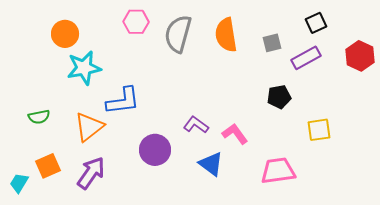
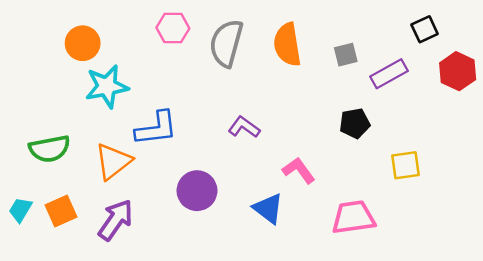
black square: (316, 23) -> (425, 29), moved
green semicircle: (39, 117) -> (50, 149), size x1.5
purple L-shape: (196, 125) -> (244, 127), moved
cyan trapezoid: (19, 183) -> (20, 210), moved

